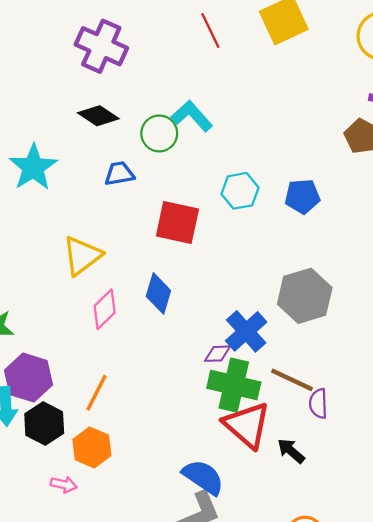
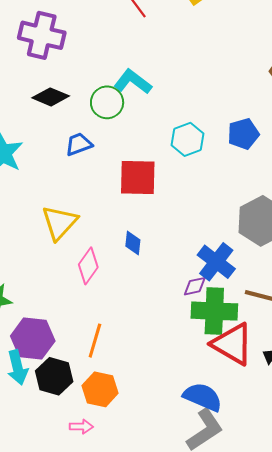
blue diamond: (158, 293) -> (133, 243), size x0.7

